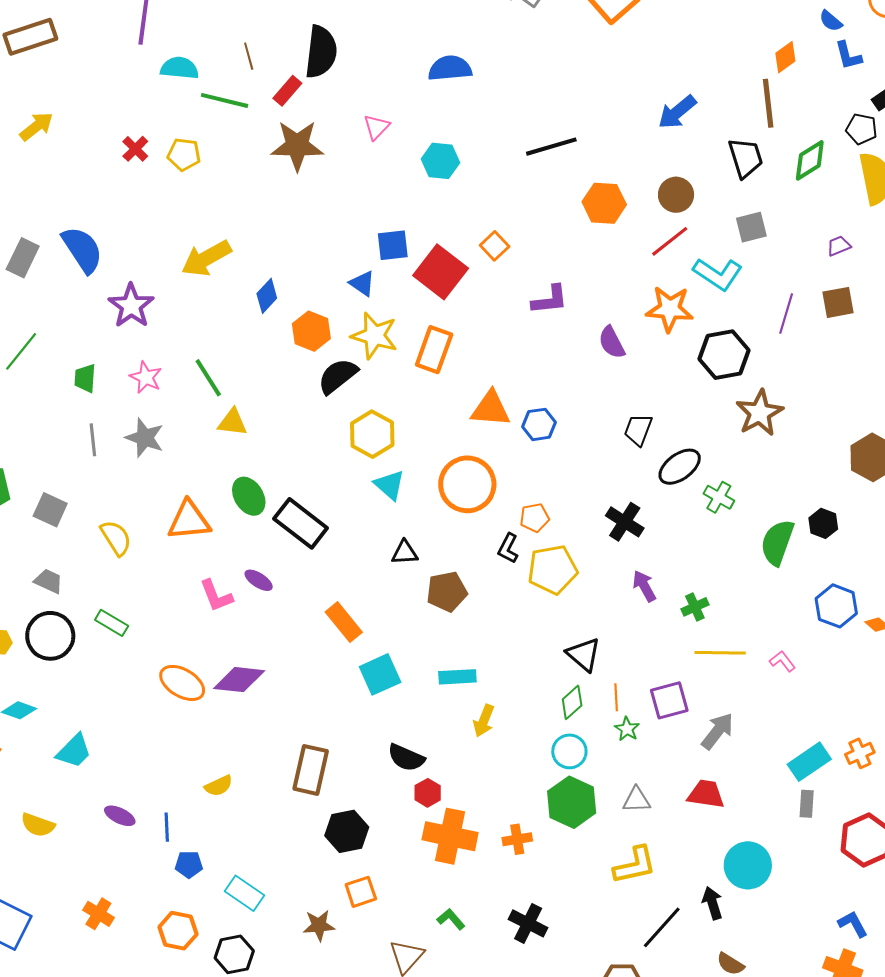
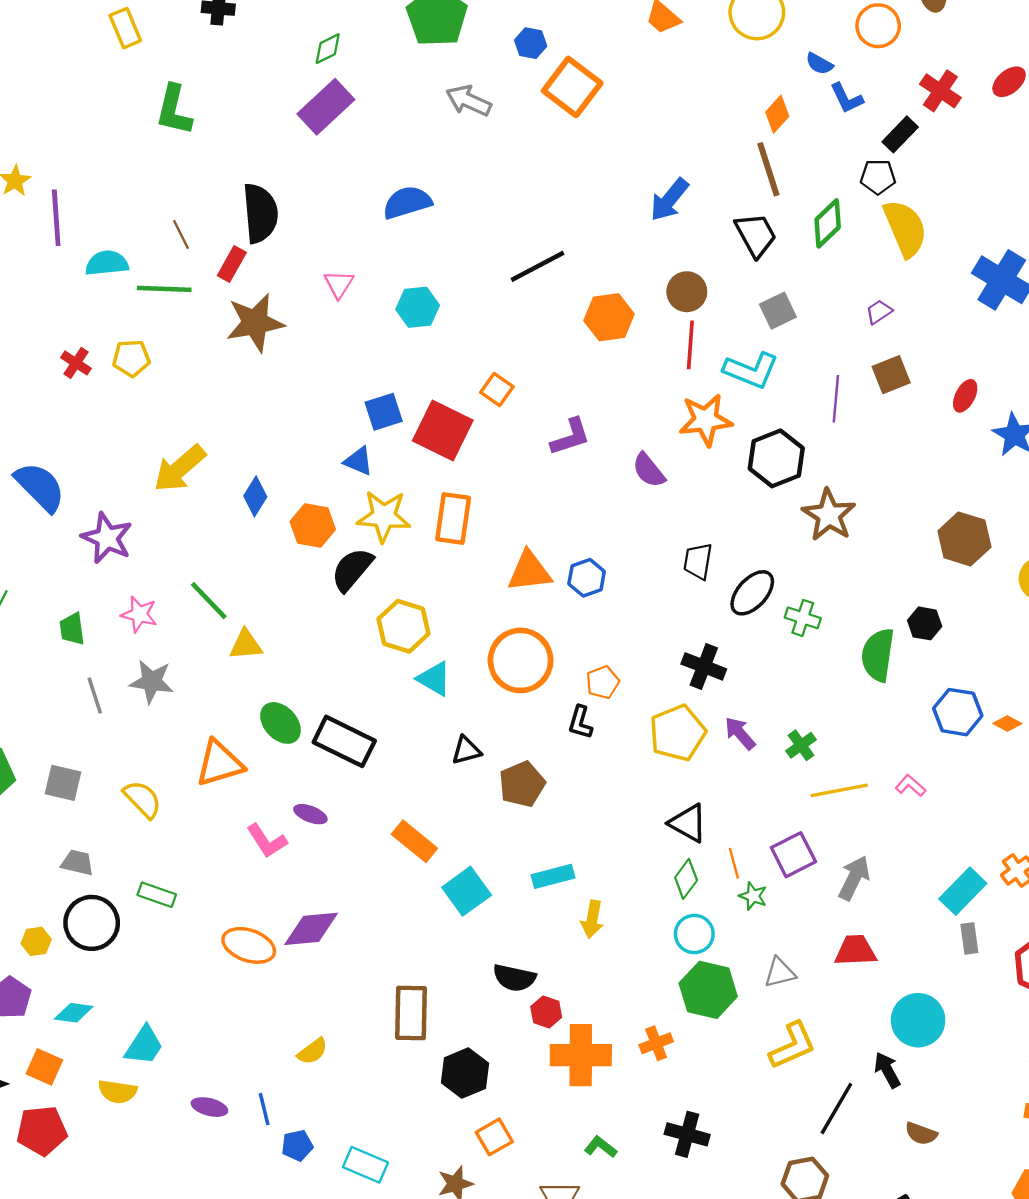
red line: (670, 241) -> (690, 345), turned -36
yellow pentagon: (553, 570) -> (678, 733), moved
yellow semicircle: (38, 825) -> (118, 1092), moved

